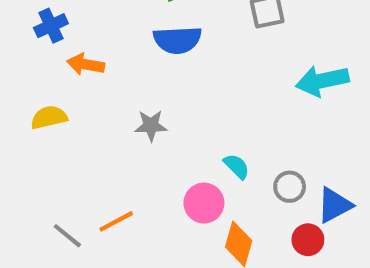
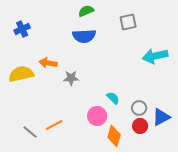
orange arrow: (86, 64) -> (48, 63), moved
yellow semicircle: (49, 117) -> (21, 74), size x1.4
red circle: (308, 240) -> (140, 126), moved

